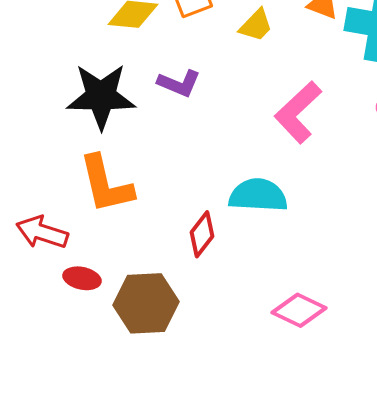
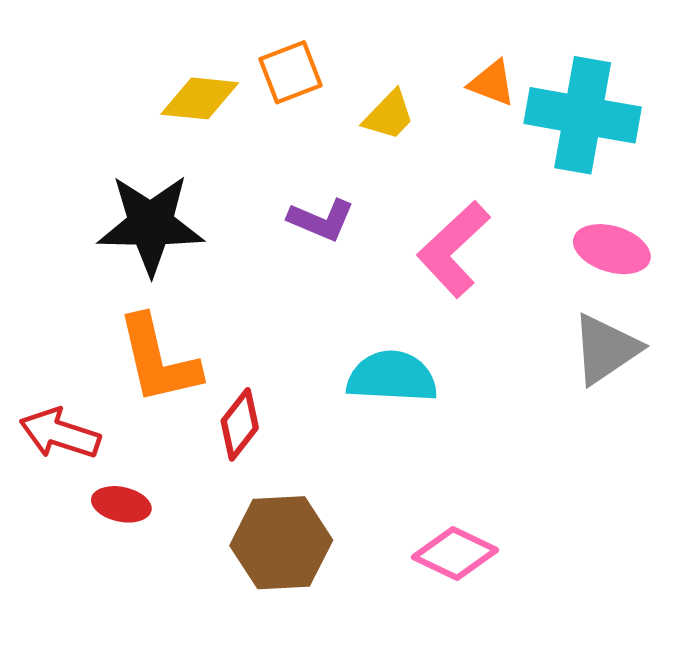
purple L-shape: (179, 83) -> (321, 220), moved
red diamond: (202, 234) -> (240, 424), moved
brown hexagon: (146, 303) -> (281, 543), moved

